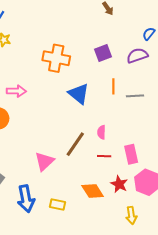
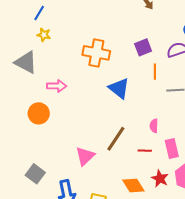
orange line: (113, 86) -> (155, 72), moved
pink semicircle: (101, 132) -> (154, 126), moved

